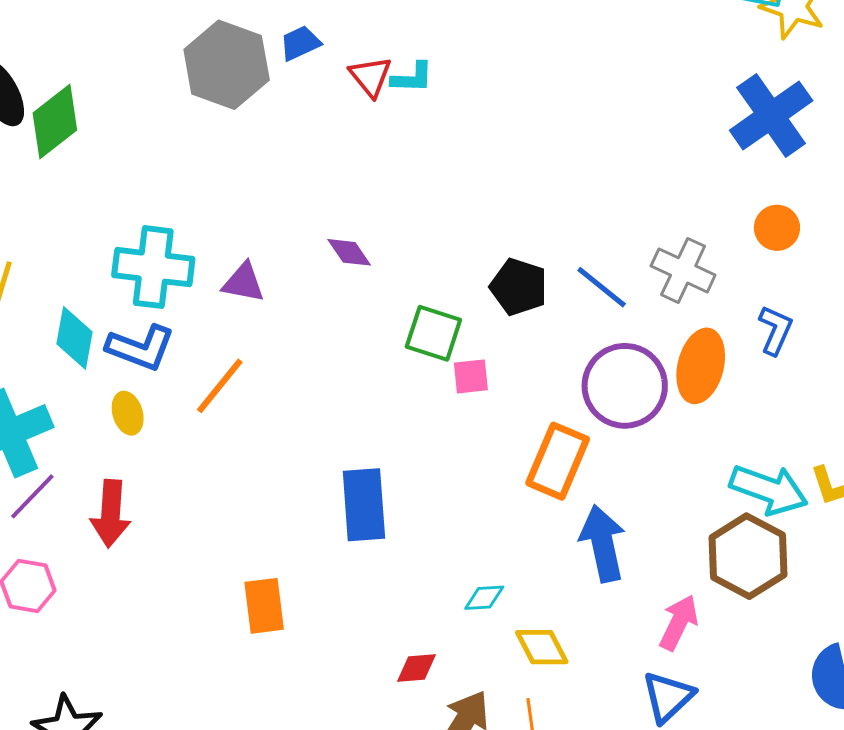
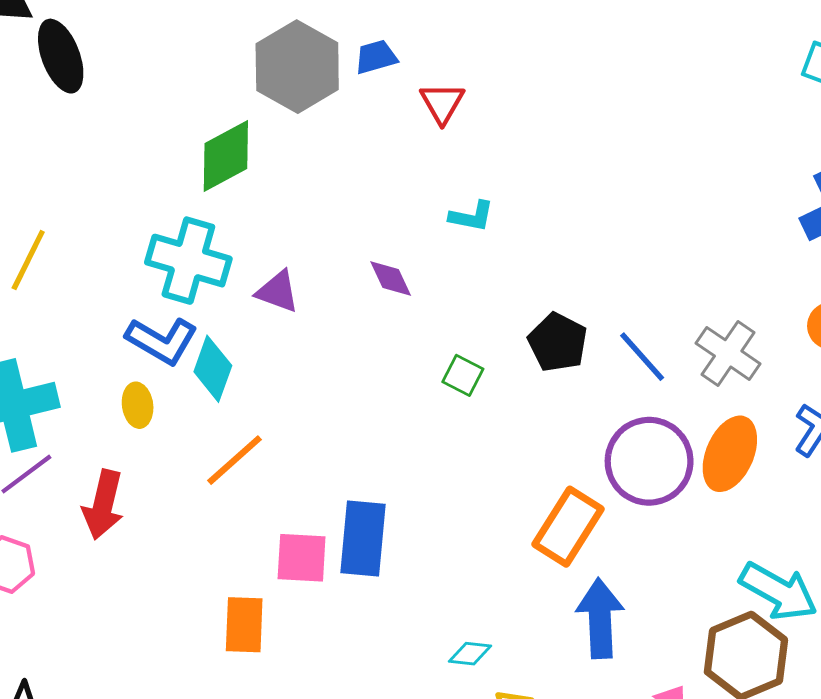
cyan L-shape: (412, 78) -> (472, 216), moved
green diamond: (55, 121) -> (226, 156), moved
green square: (433, 333) -> (463, 375), size x0.7
cyan diamond: (74, 338) -> (213, 369), moved
pink square: (471, 376) -> (302, 558), moved, size x1.4
orange line: (220, 386) -> (235, 460), moved

